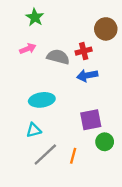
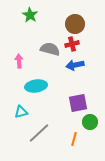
brown circle: (106, 29) -> (75, 24), moved
pink arrow: (28, 49) -> (19, 61), moved, turned -72
cyan triangle: (34, 130) -> (21, 112), moved
orange line: (73, 156) -> (74, 139), moved

